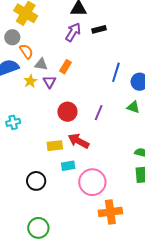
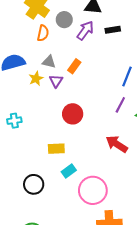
gray circle: (12, 37) -> (64, 20), moved
orange semicircle: (26, 51) -> (43, 33), moved, turned 42
purple line: (99, 113) -> (120, 105), moved
red arrow: (79, 141) -> (117, 144), moved
cyan rectangle: (68, 166) -> (69, 171), turned -32

